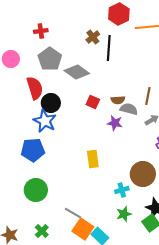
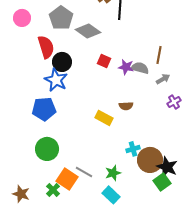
brown semicircle: (118, 100) -> (126, 106), moved
purple star: (115, 123) -> (126, 67), moved
yellow rectangle: (93, 159) -> (104, 118), turned -54
brown circle: (143, 174) -> (150, 160), moved
green star: (124, 214) -> (113, 173), moved
orange square: (83, 229) -> (67, 179), moved

